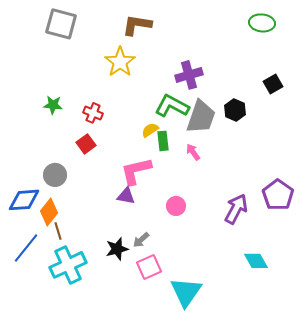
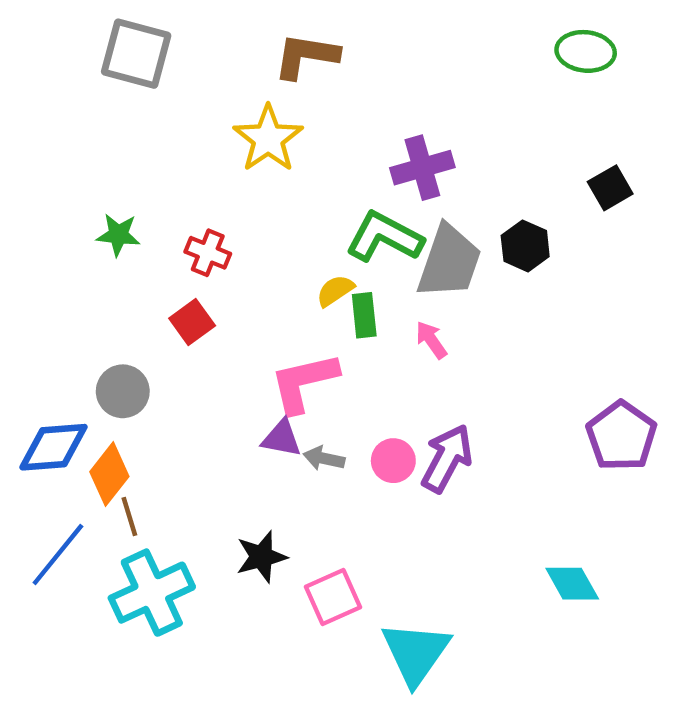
purple arrow: (236, 209) -> (447, 458), moved
gray arrow: (141, 240) -> (324, 458), moved, turned 54

